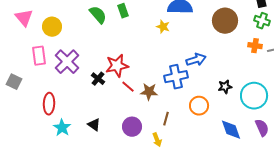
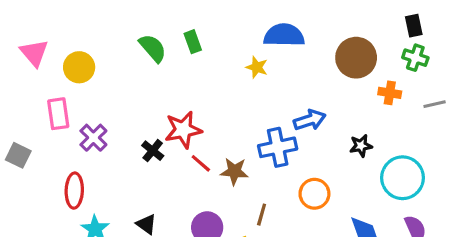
orange cross: (255, 46) -> (390, 93), moved
purple cross: (67, 62) -> (93, 138), moved, size x0.7
black star: (225, 87) -> (361, 146), moved

